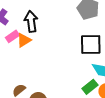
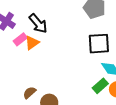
black arrow: (31, 21) -> (38, 24), turned 150

